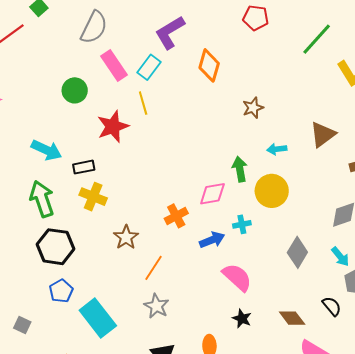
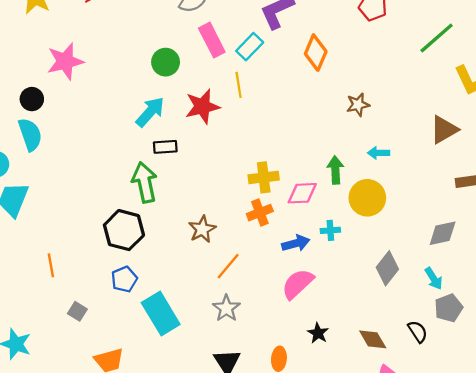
brown triangle: (323, 134) -> (444, 130), moved
cyan arrow: (47, 150) -> (150, 112), moved, turned -80
yellow cross: (93, 197) -> (264, 177), moved, turned -36
green arrow: (42, 199) -> (145, 182), moved
pink semicircle: (237, 277) -> (298, 284), moved, turned -92

